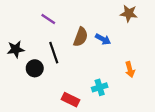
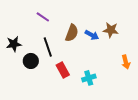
brown star: (129, 13) -> (111, 30), moved
orange arrow: (130, 69) -> (126, 62), moved
red rectangle: (71, 100) -> (63, 70), moved, turned 35

